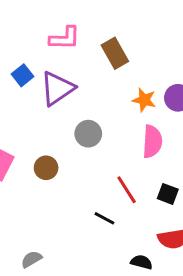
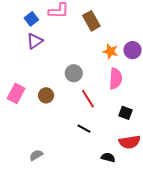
blue square: (22, 75) -> (31, 19), moved
purple triangle: (57, 89) -> (35, 41), moved, size x0.7
red line: (127, 190) -> (88, 99), moved

